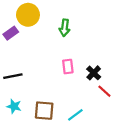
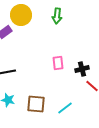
green arrow: (65, 28) -> (57, 16), moved
black cross: (94, 73) -> (82, 69), turned 32

